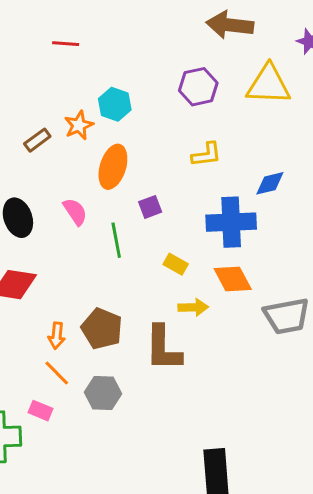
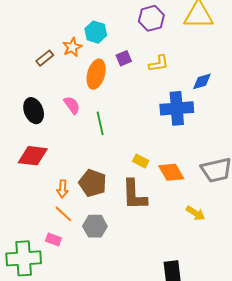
purple square: (150, 207) -> (124, 58), moved
yellow rectangle: (176, 264) -> (141, 161), moved
orange diamond: (233, 279) -> (171, 172), moved
yellow arrow: (193, 307) -> (196, 213), moved, turned 36

